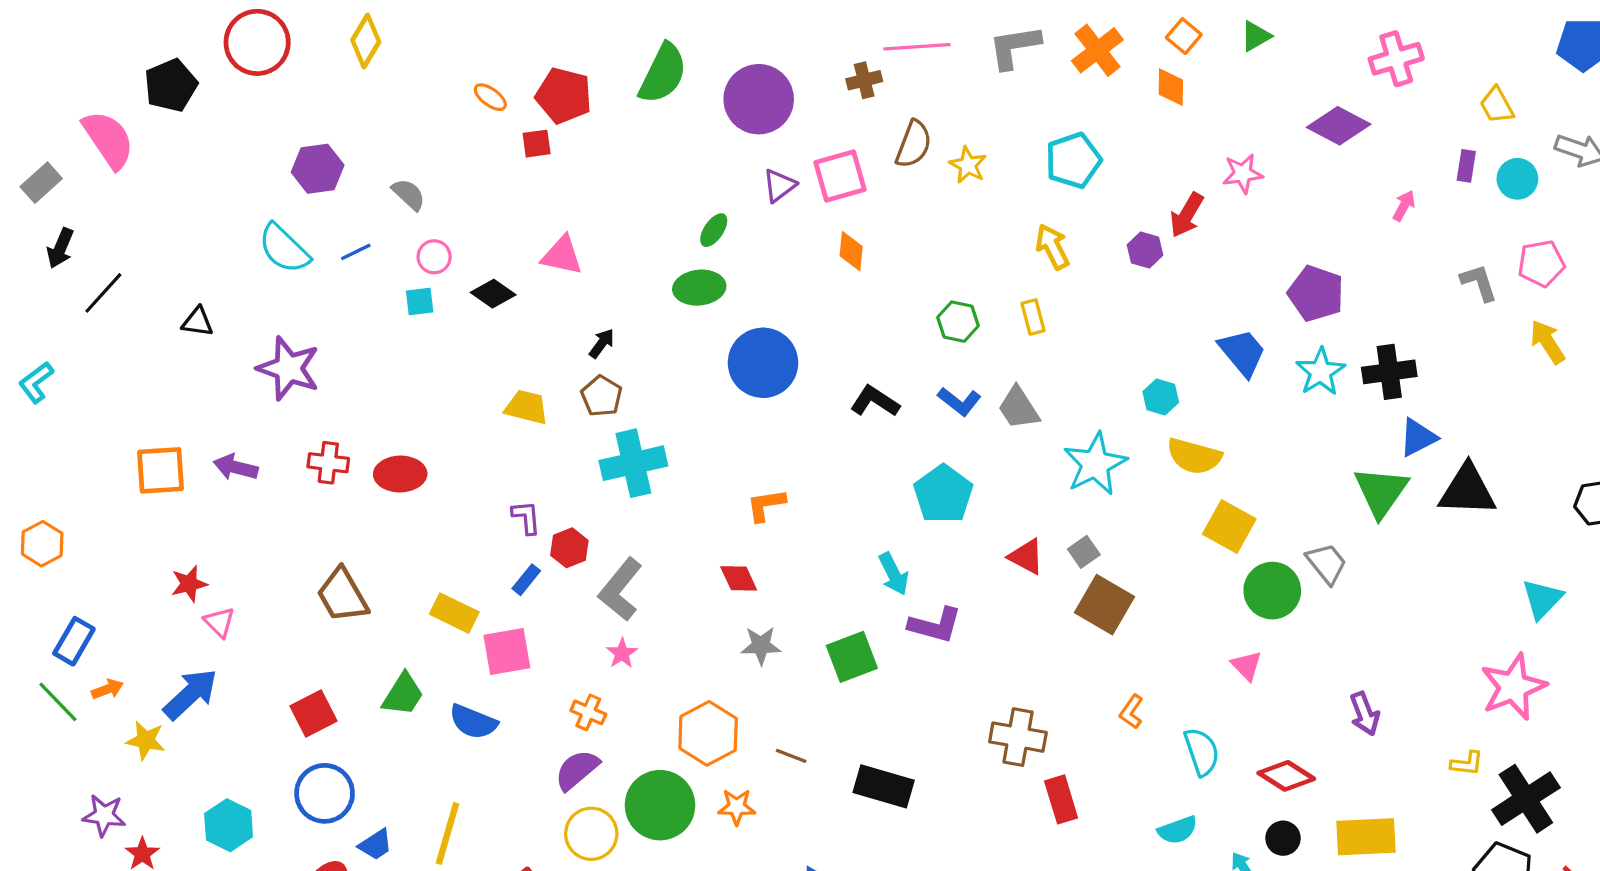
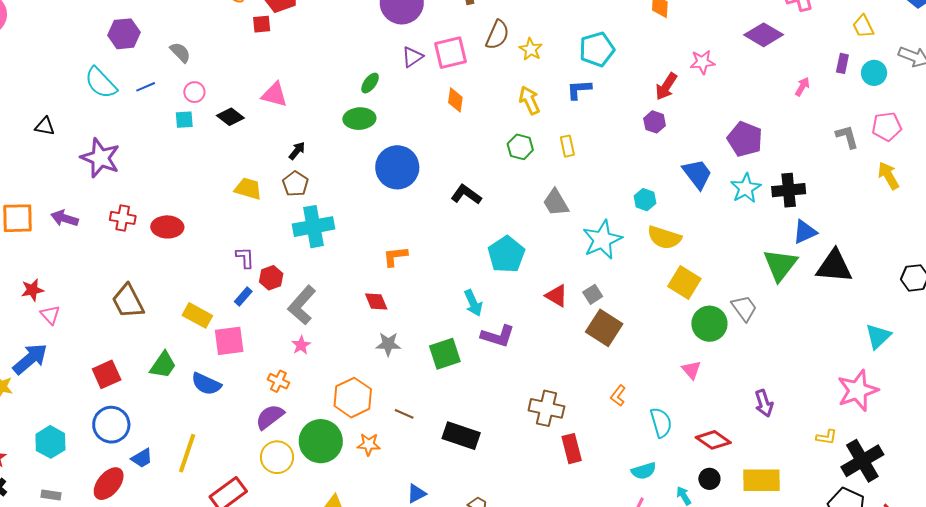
yellow arrow: (1052, 247) -> (529, 100), moved
purple hexagon: (1145, 250) -> (655, 122), moved
blue L-shape: (959, 401) -> (579, 90), moved, turned 136

